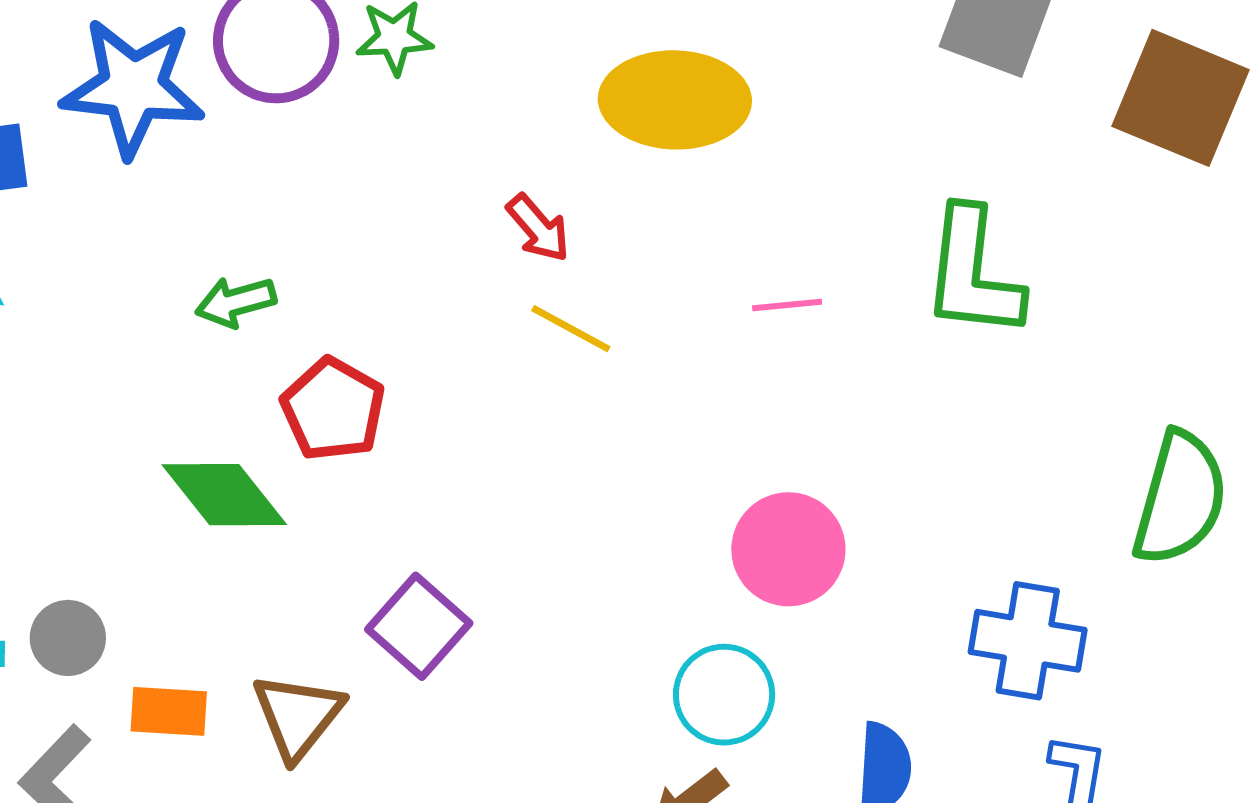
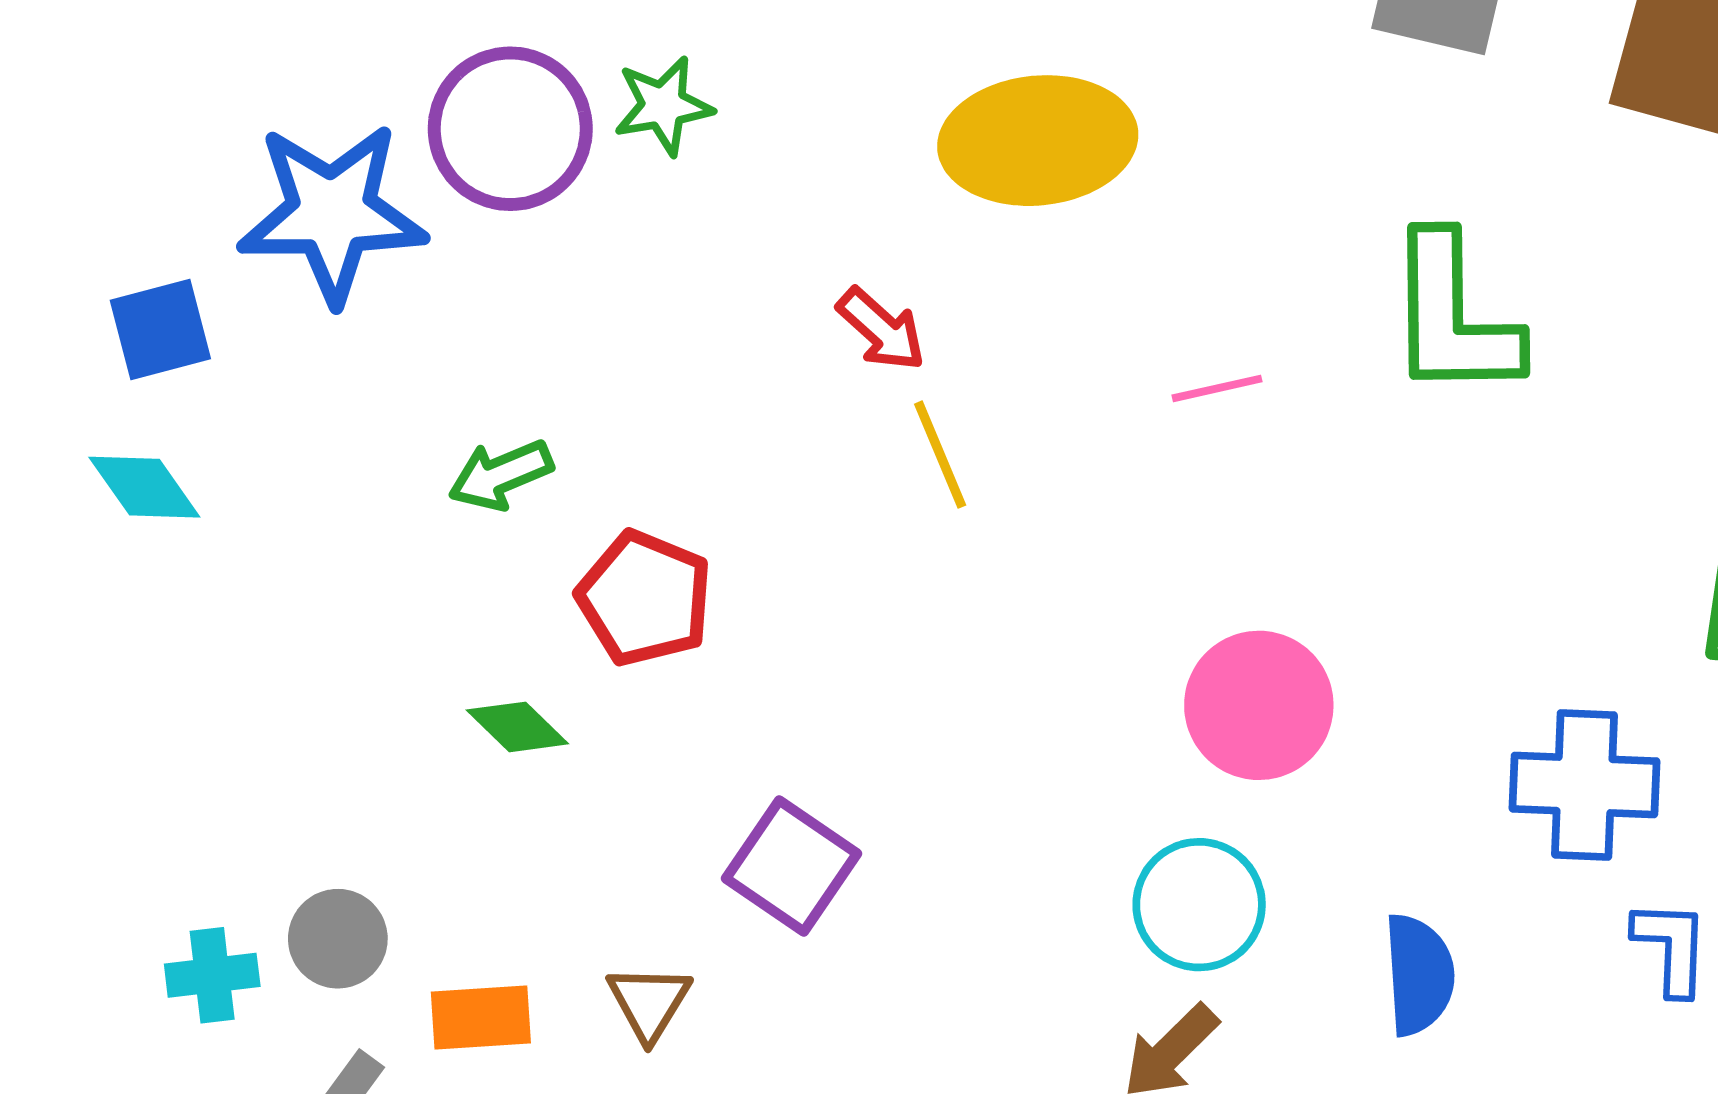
yellow line: (571, 329) -> (940, 455), turned 46
green diamond: (224, 495) -> (517, 727), size x0.6
brown triangle: (298, 716) -> (649, 1002), size x0.7

